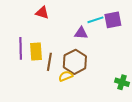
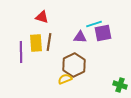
purple square: (113, 20) -> (103, 33), moved
yellow rectangle: (36, 52) -> (36, 43), moved
brown line: (49, 62) -> (49, 42), moved

